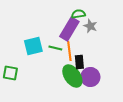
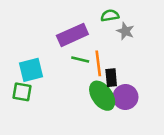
purple rectangle: (69, 29) -> (72, 35), moved, turned 35
cyan square: (33, 46) -> (31, 70), moved

